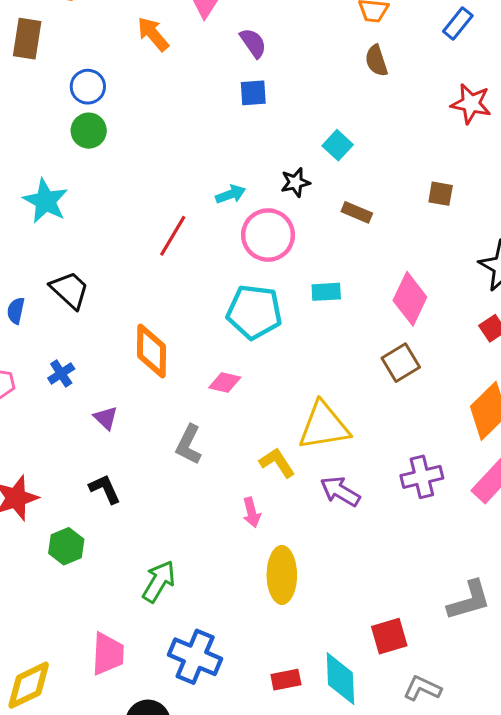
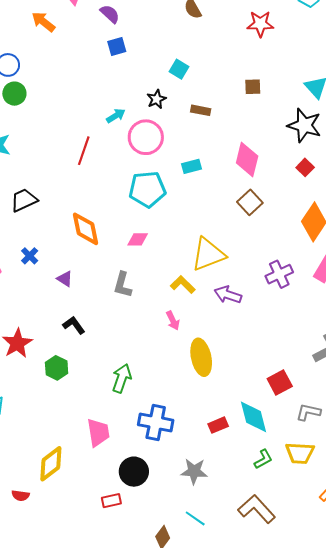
black trapezoid: (70, 290) -> (24, 200), turned -56

